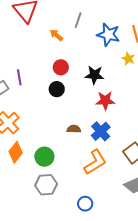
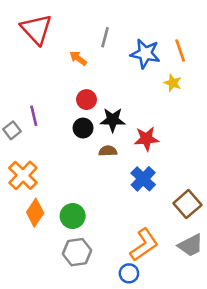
black star: (94, 75) -> (113, 120), moved
brown semicircle: (74, 129) -> (108, 151), moved
orange L-shape: (95, 162) -> (144, 245), moved

